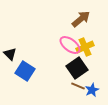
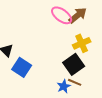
pink ellipse: (70, 45) -> (62, 15), moved
blue star: (92, 90) -> (64, 86), moved

